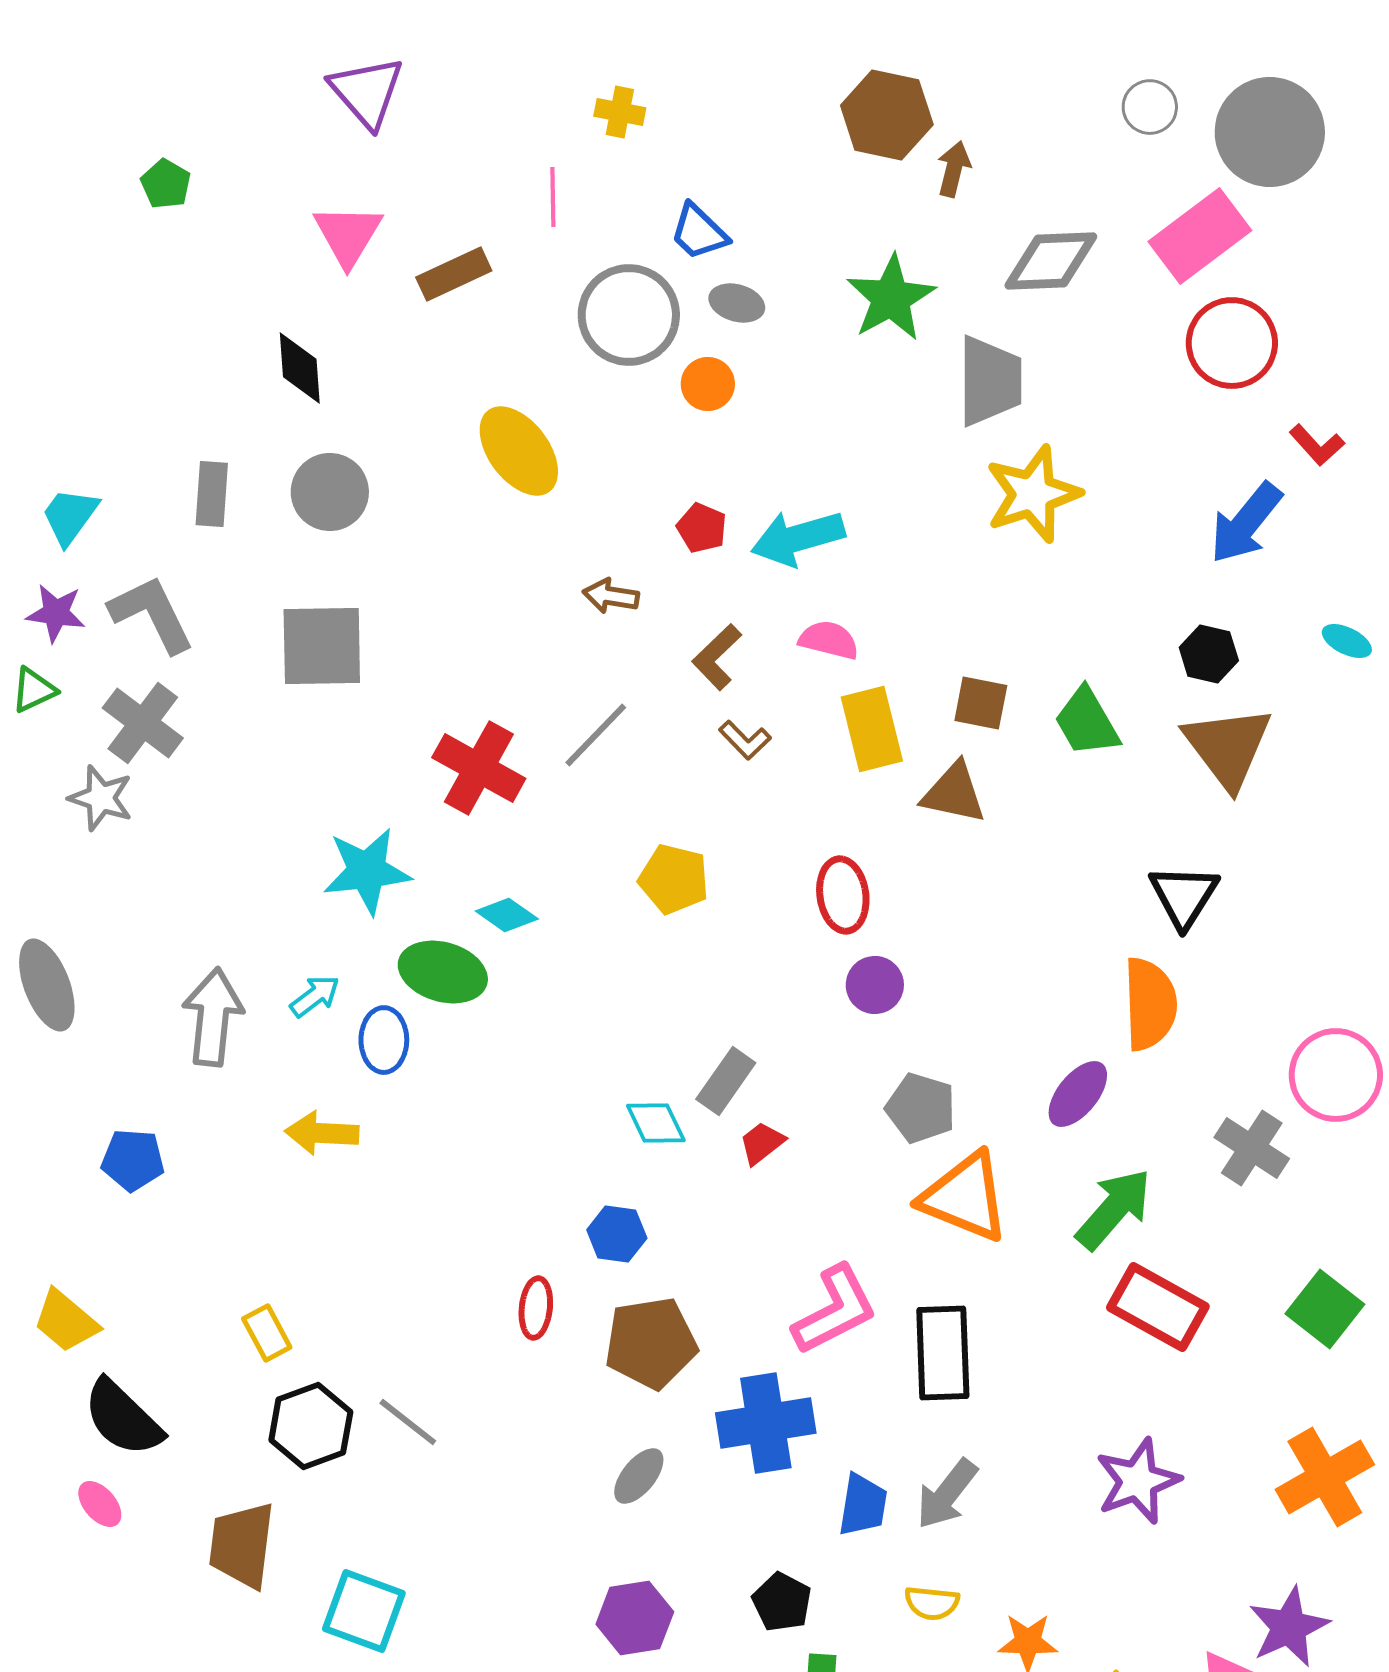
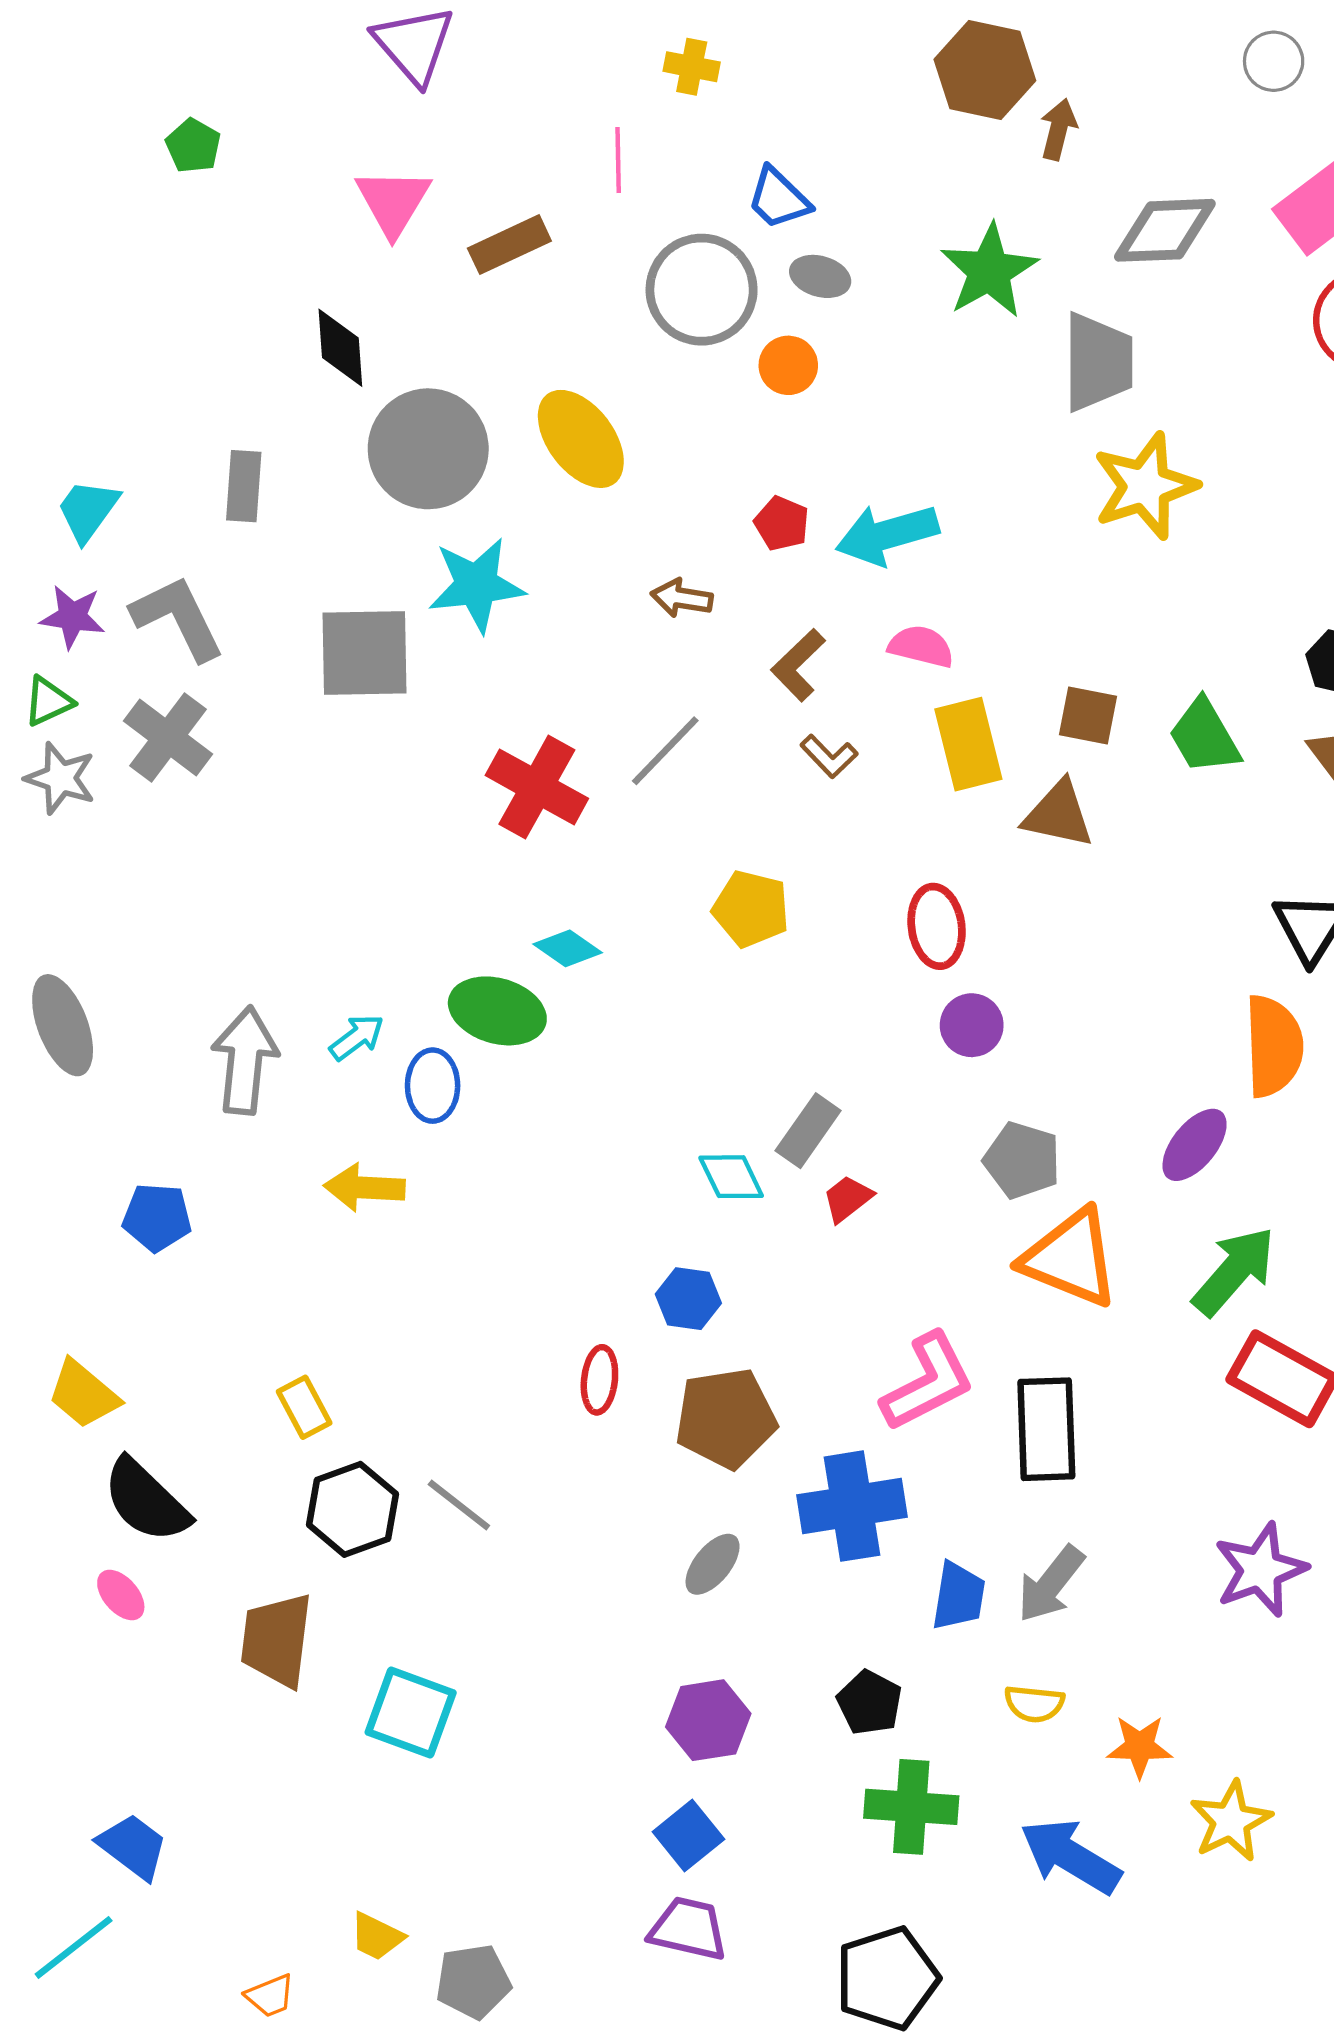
gray circle: (330, 492) -> (428, 449), moved, size x1.4
gray star: (101, 798) -> (60, 778), moved
cyan star: (367, 871) -> (476, 585), moved

